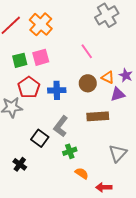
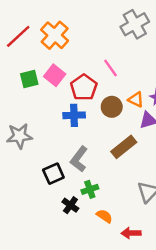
pink square: (41, 57) -> (55, 75), turned -36
red pentagon: (29, 87) -> (84, 87), moved
brown rectangle: (98, 116) -> (124, 147), turned -35
black square: (40, 138) -> (53, 174), turned 30
black cross: (20, 164) -> (70, 205), moved

